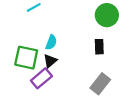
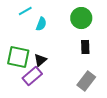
green circle: (107, 15) -> (81, 18), moved
cyan semicircle: (51, 42) -> (41, 24), moved

